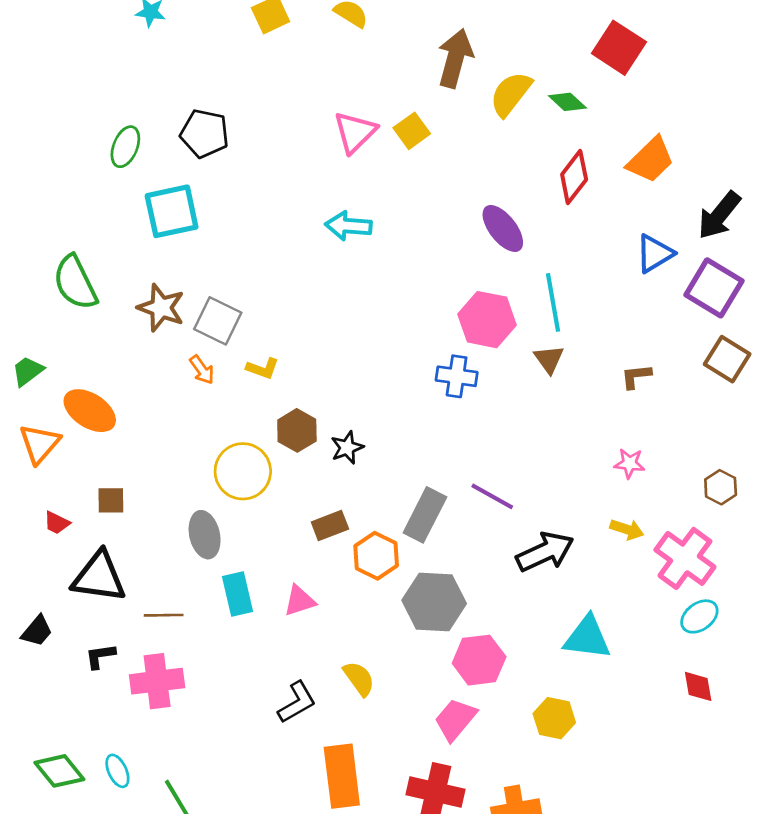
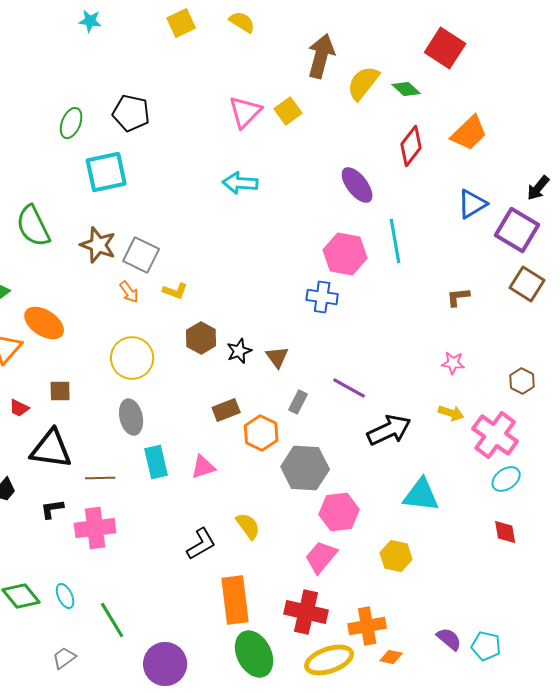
black arrow: (719, 215) -> (538, 188), moved, size x0.7
brown triangle: (549, 359) -> (277, 357), moved
yellow circle: (243, 471) -> (132, 358), moved
gray rectangle: (425, 515) -> (298, 402), size x0.6

